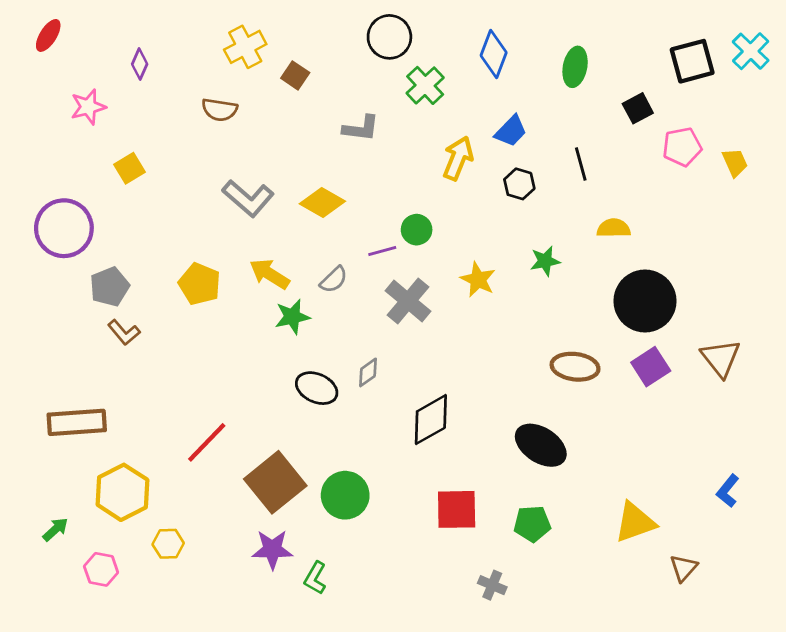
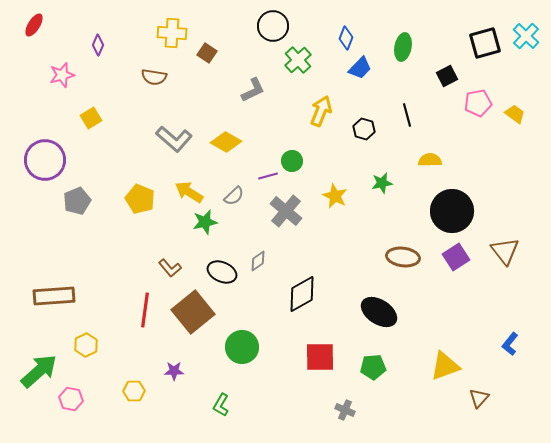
yellow cross: (245, 47) -> (172, 33), turned 32
blue diamond: (494, 54) -> (346, 38), size x0.7
gray L-shape: (361, 128) -> (253, 90), turned -32
blue trapezoid: (511, 131) -> (360, 68), moved
yellow trapezoid: (735, 163) -> (515, 114), turned -30
brown L-shape: (124, 332) -> (170, 268), moved
red line: (207, 442) -> (145, 310), turned -36
brown square: (275, 482) -> (193, 312), moved
yellow hexagon: (122, 492) -> (86, 345), size x0.6
green arrow: (55, 529) -> (39, 371), size x2.0
yellow hexagon: (168, 544) -> (134, 391), moved
purple star: (272, 549) -> (174, 371), moved, size x0.7

